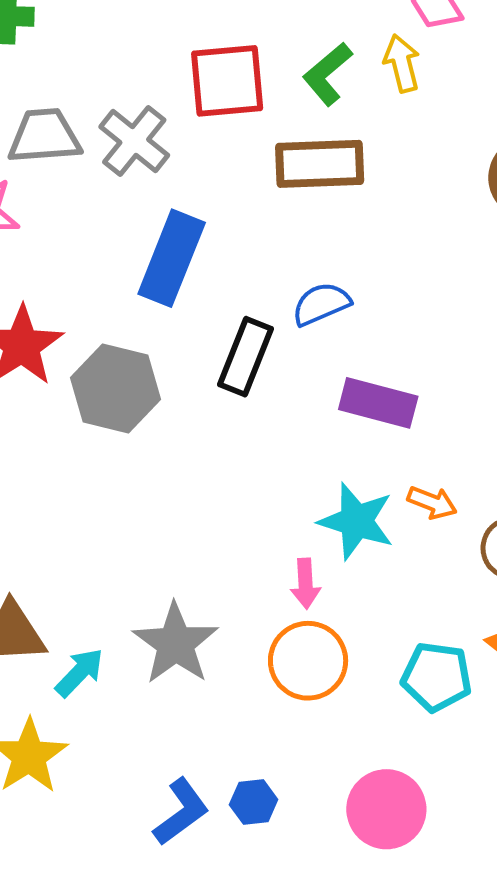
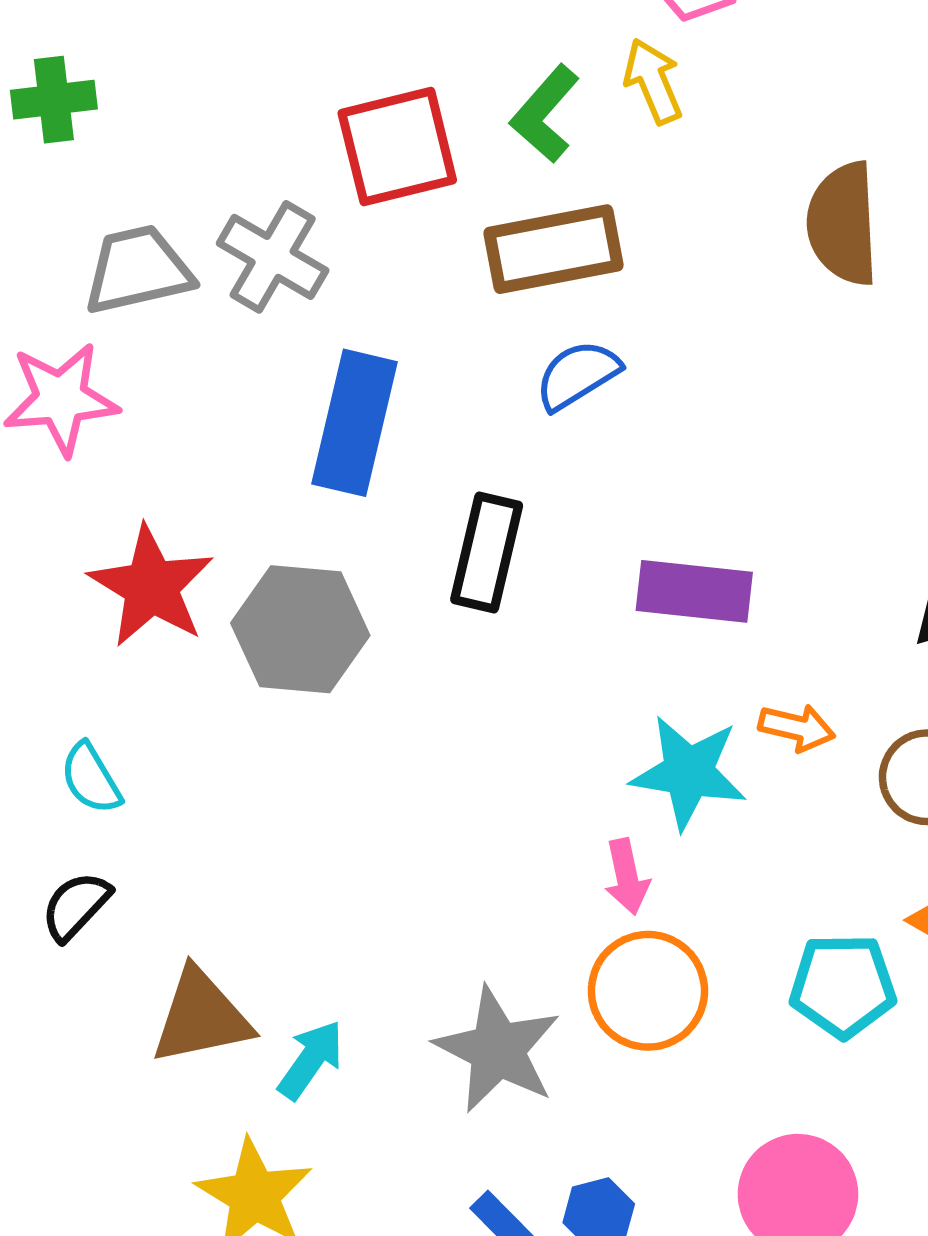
blue semicircle: (321, 304) -> (578, 375), moved
gray star: (175, 644) -> (497, 1050), moved

